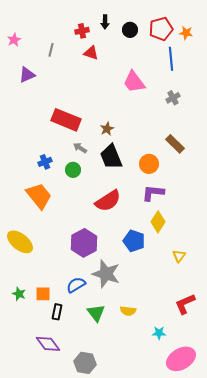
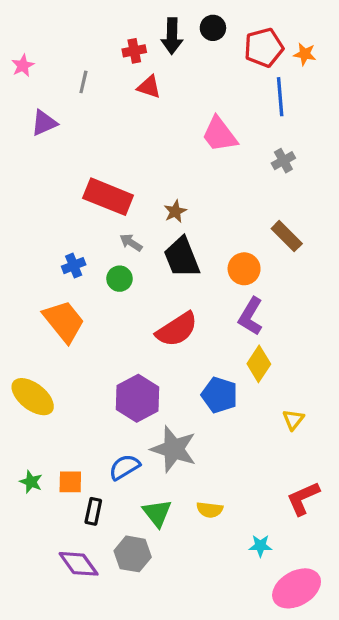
black arrow: (105, 22) -> (172, 36), size x1.5
black circle: (130, 30) -> (213, 28), moved
purple L-shape: (153, 193) -> (251, 316), turned -65
gray hexagon: (85, 363) -> (133, 554), moved

